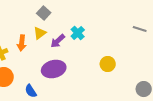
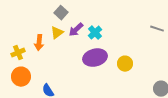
purple arrow: (58, 41) -> (76, 30), moved
purple ellipse: (54, 69) -> (95, 58), moved

